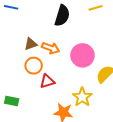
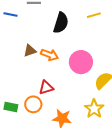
orange circle: (34, 66) -> (33, 104), moved
yellow star: (82, 97) -> (94, 109), moved

